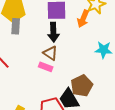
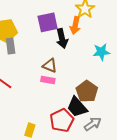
black arrow: (53, 32) -> (62, 38), moved

